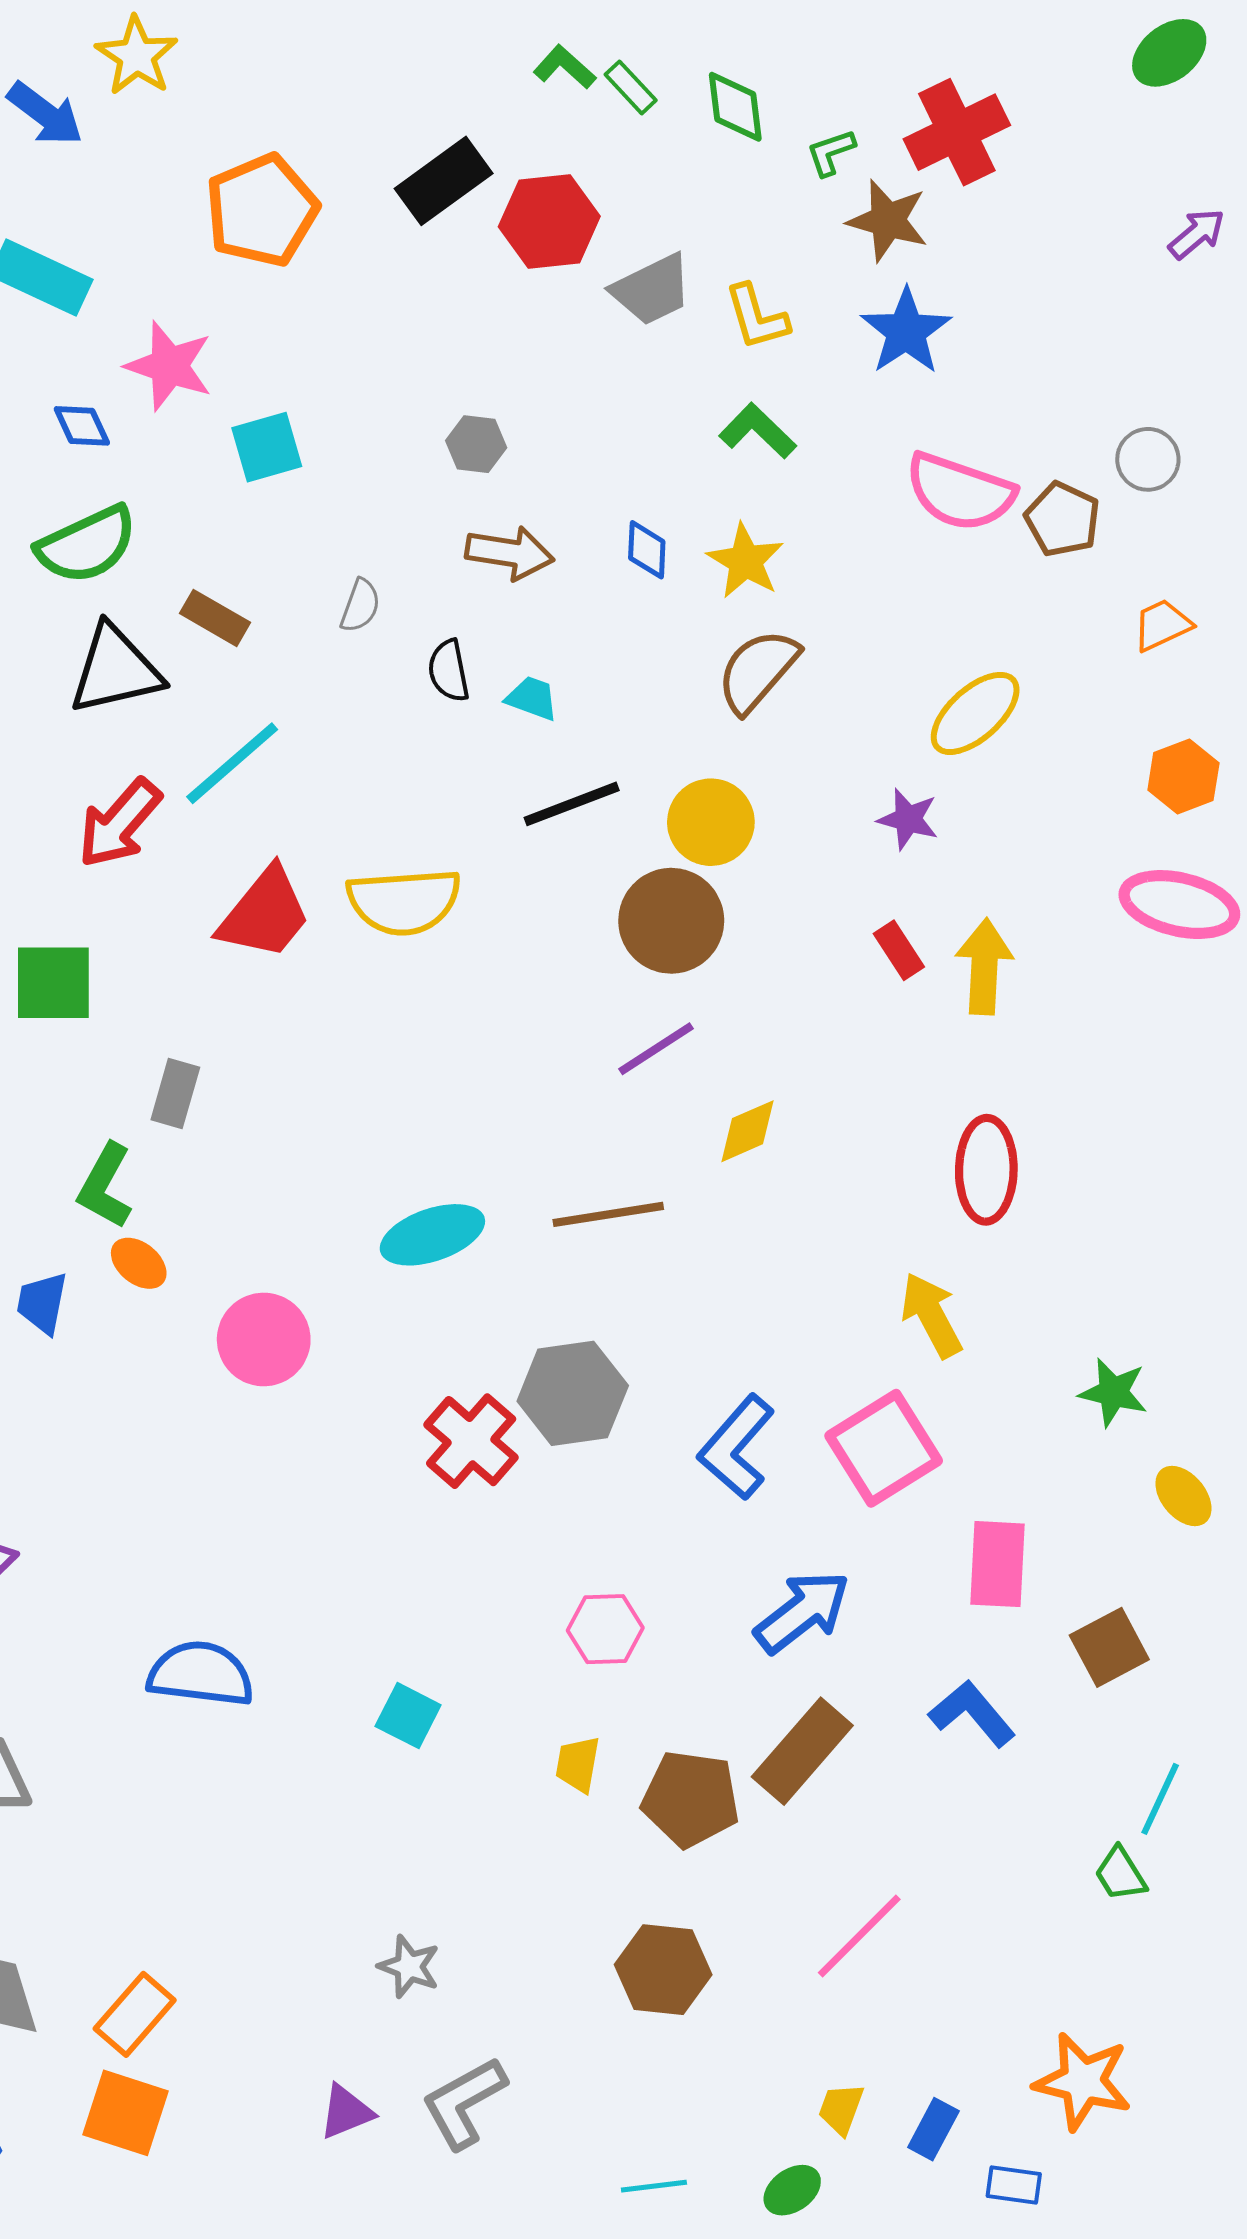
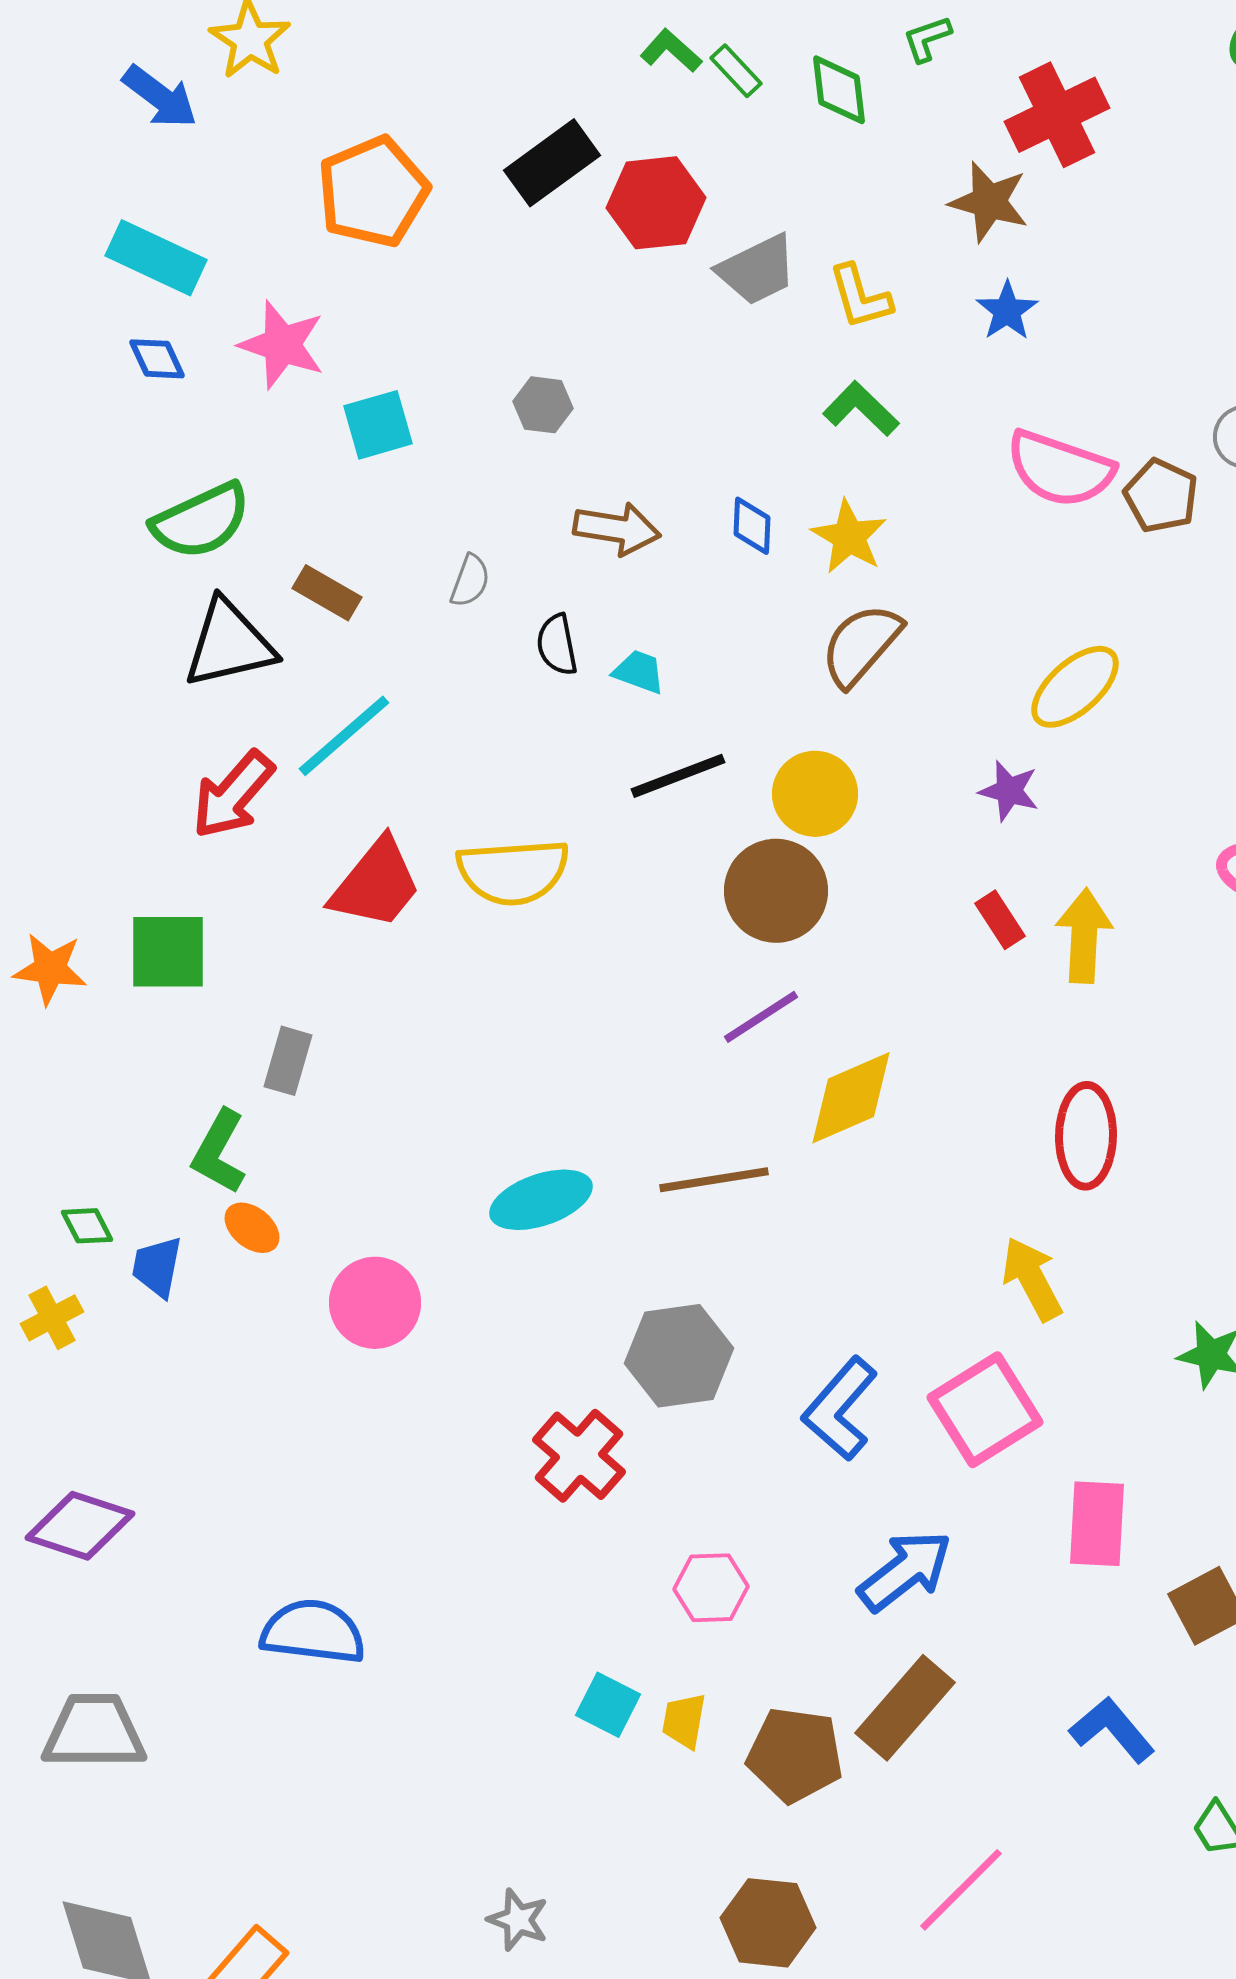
green L-shape: (831, 152) -> (927, 39), moved
blue star: (906, 331) -> (1007, 311), size x0.7
blue diamond: (82, 426) -> (157, 359), moved
gray hexagon: (476, 444) -> (543, 405), moved
yellow diamond: (747, 1131) -> (851, 1098), size x1.5
red cross: (471, 1441) -> (579, 1456), moved
blue L-shape: (972, 1713) -> (1112, 1730), moved
cyan square: (408, 1716) -> (608, 1705), moved

